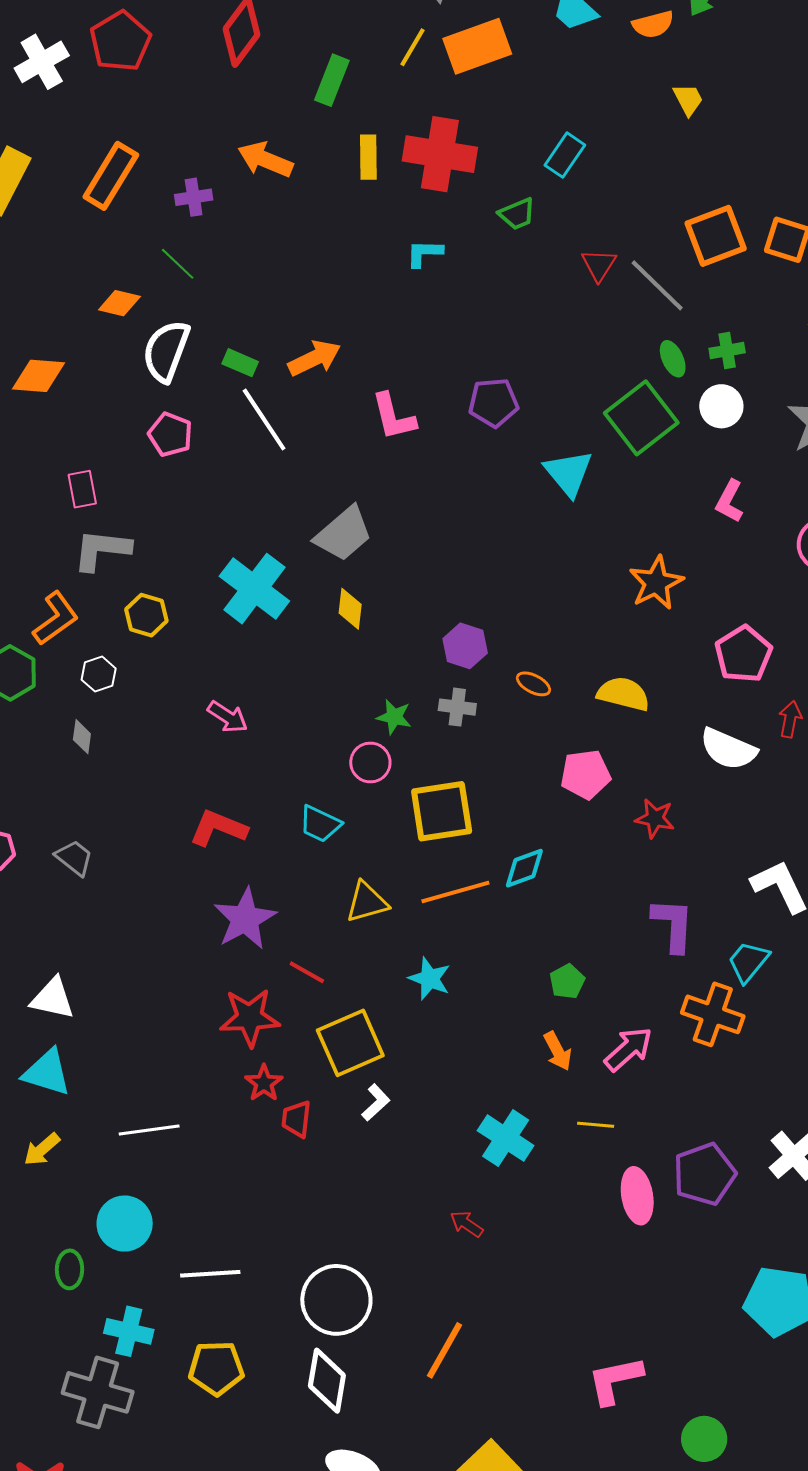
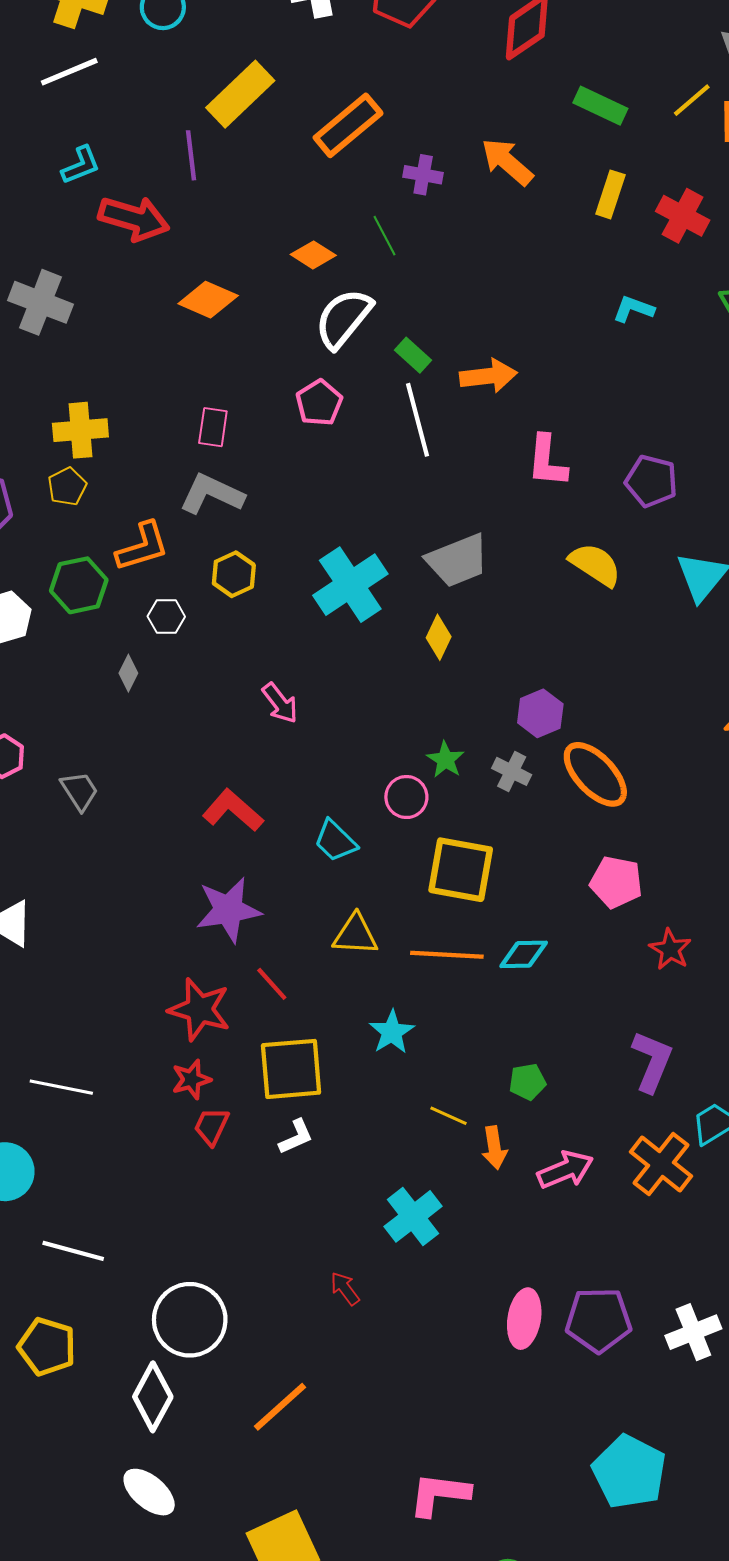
green rectangle: (332, 80) -> (600, 106), turned 75
red cross: (440, 154) -> (683, 216), size x0.7
orange ellipse: (533, 684) -> (595, 774), size x2.0
yellow semicircle: (623, 694) -> (595, 565), moved
yellow line: (596, 1125) -> (448, 1116), moved

